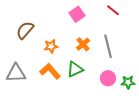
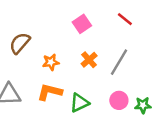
gray line: (108, 46) -> (119, 62), turned 45
green triangle: (75, 69) -> (79, 103), moved
orange L-shape: (50, 71) -> (50, 92), turned -35

